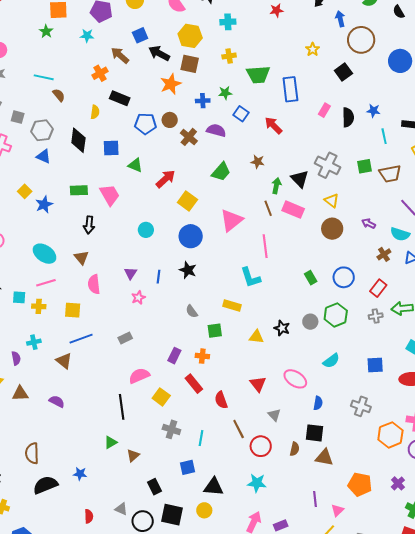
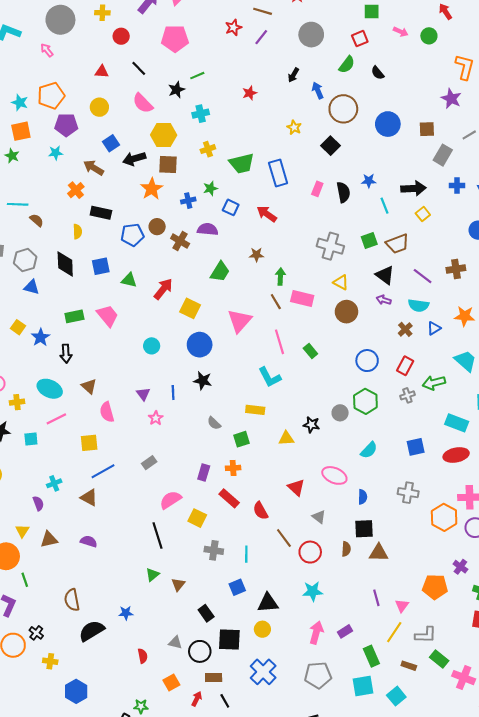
black arrow: (159, 53) -> (134, 159), turned -35
black triangle: (300, 179) -> (385, 275), moved
black arrow: (89, 225) -> (66, 354), moved
green rectangle: (311, 278) -> (310, 351), moved
yellow cross: (39, 306) -> (17, 402), moved
orange pentagon: (360, 484) -> (435, 587), moved

